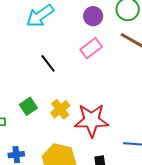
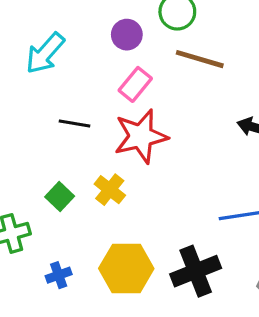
black line: (48, 63) -> (75, 124), turned -30
red star: (92, 120) -> (141, 136), moved

